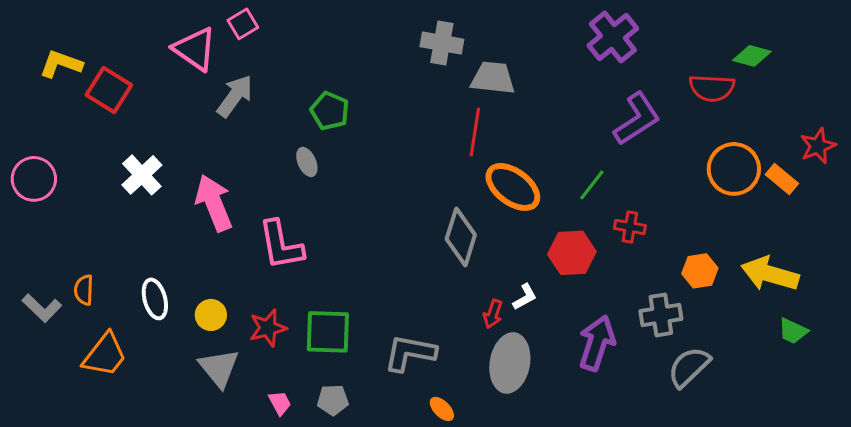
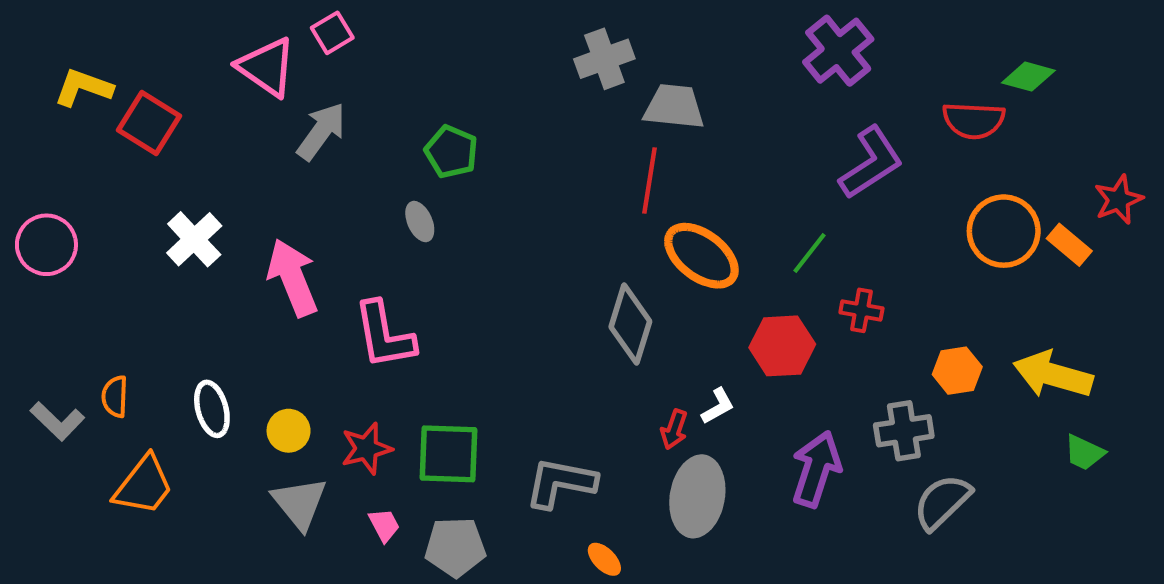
gray cross: (442, 43) -> (604, 59), turned -30
gray pentagon: (333, 400) -> (455, 547), size x1.4
pink trapezoid: (280, 403) -> (384, 525), moved

